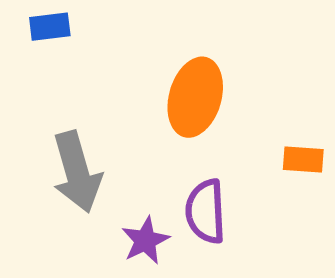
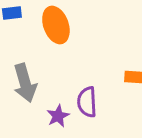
orange ellipse: (195, 97) -> (56, 25), moved, turned -36

